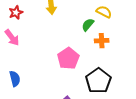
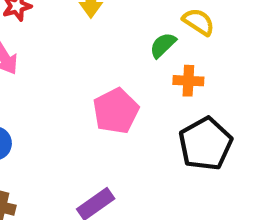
black pentagon: (98, 81) -> (205, 144), moved

